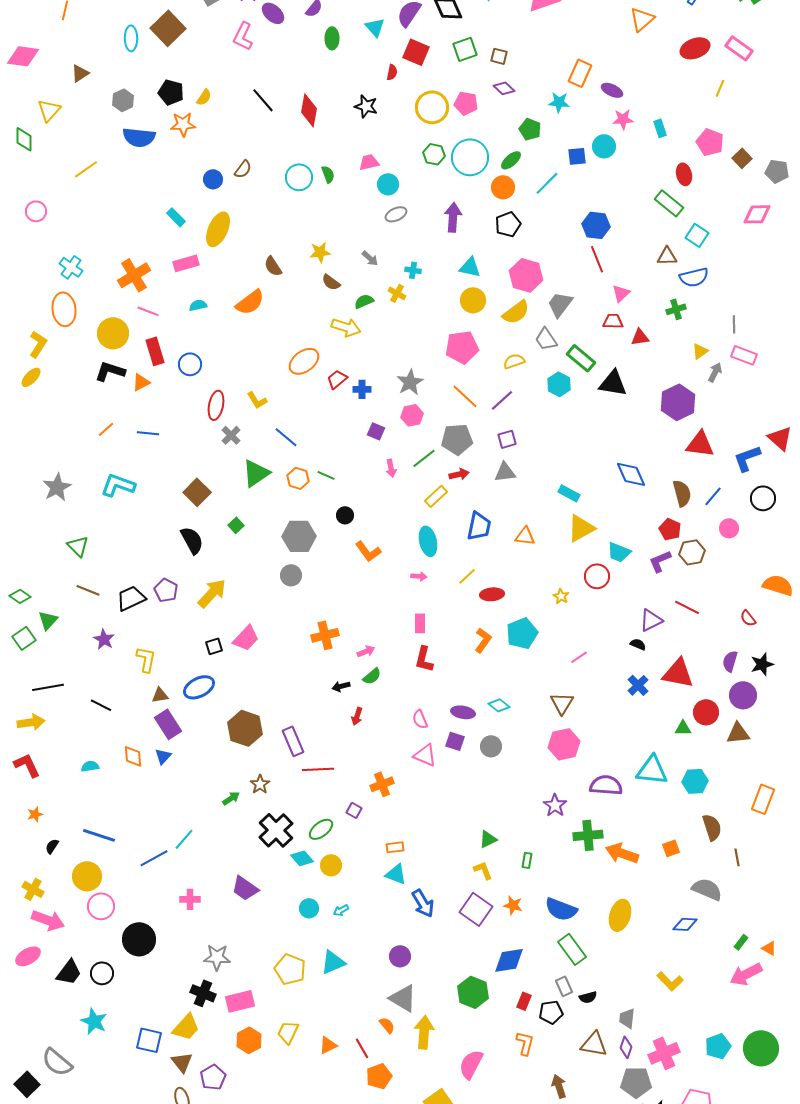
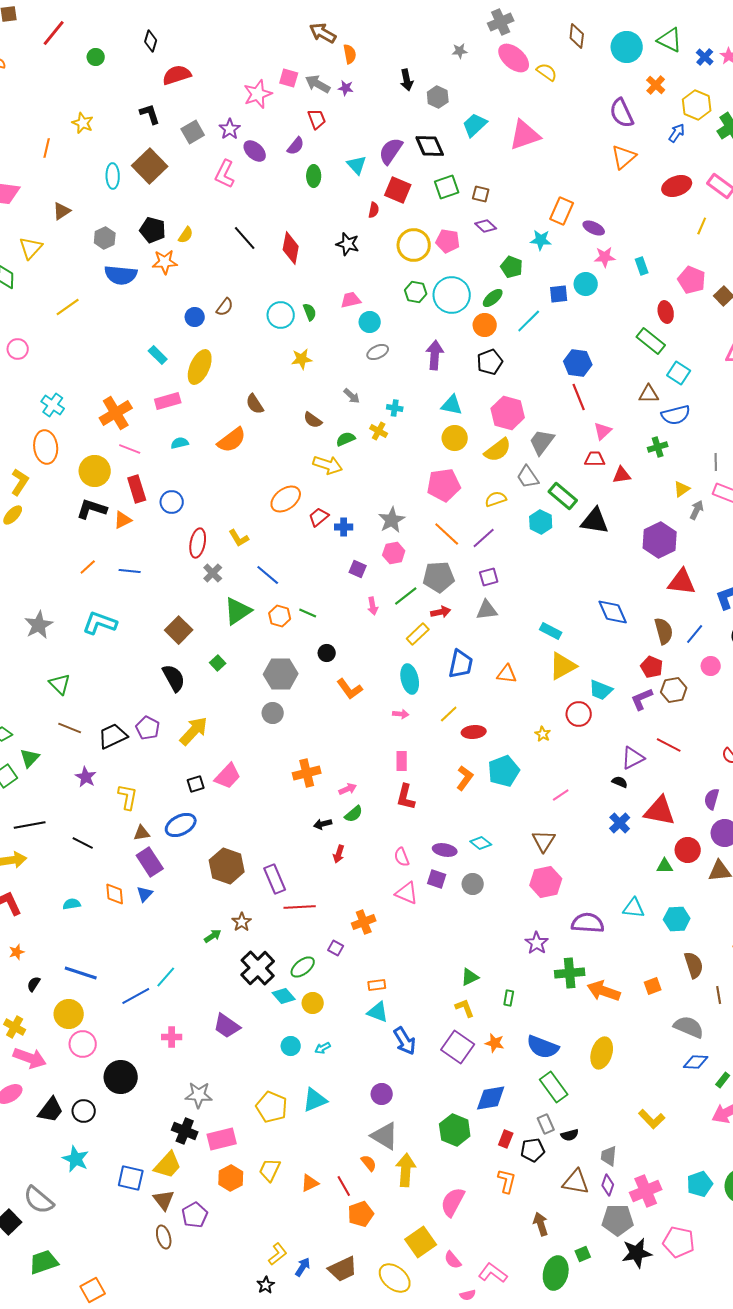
yellow star: (320, 252) -> (302, 359), moved
cyan triangle: (652, 770) -> (634, 908), size x0.7
blue diamond: (685, 924) -> (696, 1062), moved

